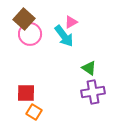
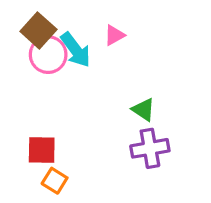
cyan arrow: (64, 36) -> (76, 50), moved

